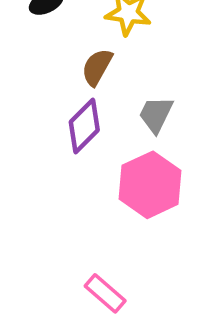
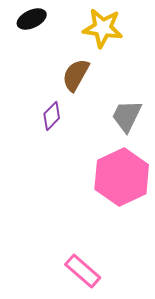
purple diamond: (84, 126) -> (52, 116), moved, size x0.6

